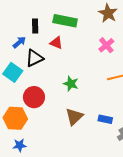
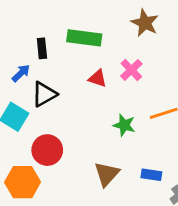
red triangle: (56, 43) -> (98, 78), moved
pink cross: (106, 45) -> (131, 70), moved
green star: (71, 84) -> (124, 125), moved

